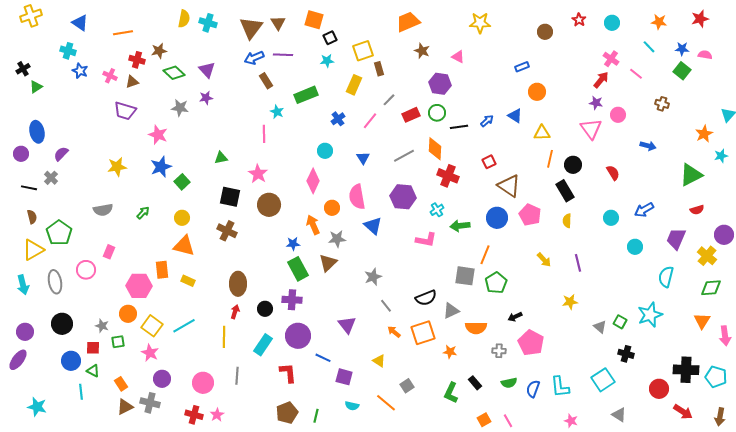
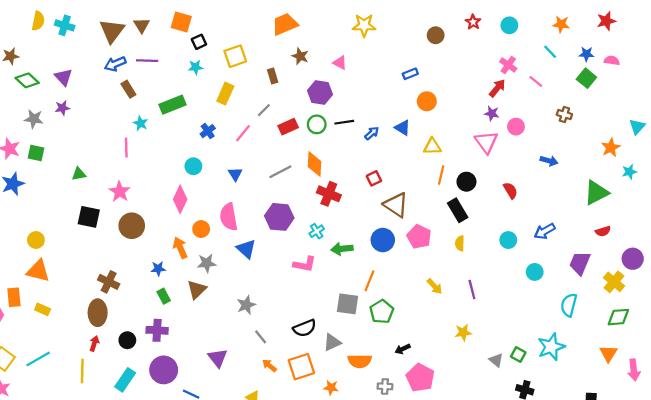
brown rectangle: (379, 69) -> (273, 76), moved
black line: (459, 127) -> (344, 122), moved
green square: (182, 182) -> (36, 153), moved, turned -35
brown cross: (227, 231) -> (109, 282), moved
green rectangle: (298, 269) -> (164, 296), size x0.6

